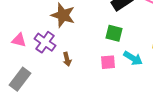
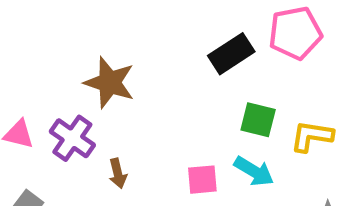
green square: (114, 33) -> (258, 120), moved

